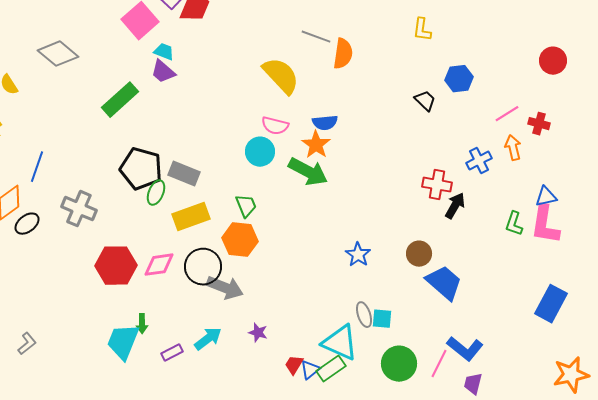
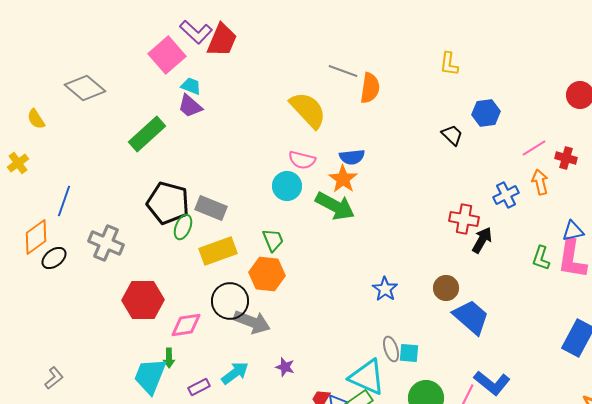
pink diamond: (159, 265) -> (186, 325), moved

